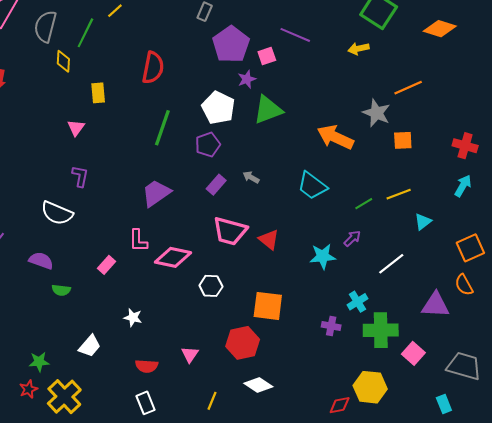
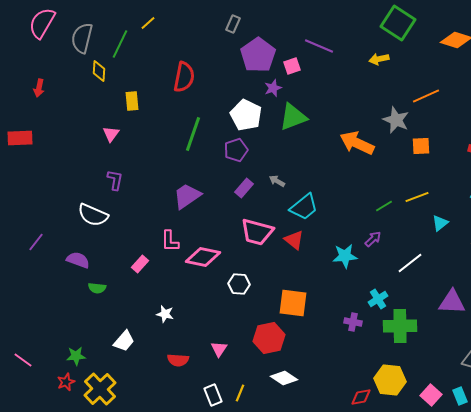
cyan trapezoid: (312, 186) -> (304, 207), moved, turned -76
pink square: (413, 353) -> (431, 395), moved
white rectangle: (146, 403) -> (213, 395), moved

